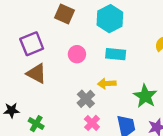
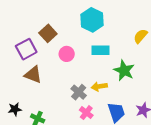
brown square: (64, 14) -> (48, 33), moved, turned 30
yellow arrow: (107, 84) -> (99, 86), moved
green star: (145, 96) -> (124, 70), moved

